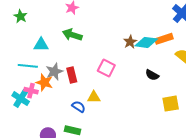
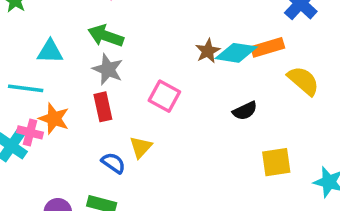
gray star: (54, 72) -> (108, 69), moved, turned -30
black semicircle: (152, 75) -> (245, 111), turned -56
yellow triangle: (94, 97) -> (141, 147), turned -48

